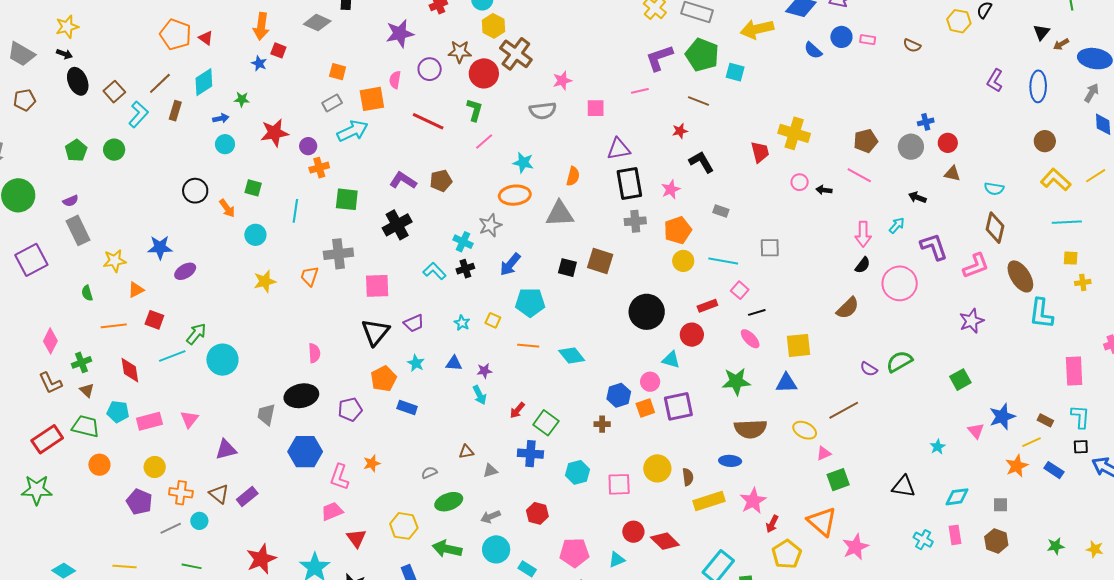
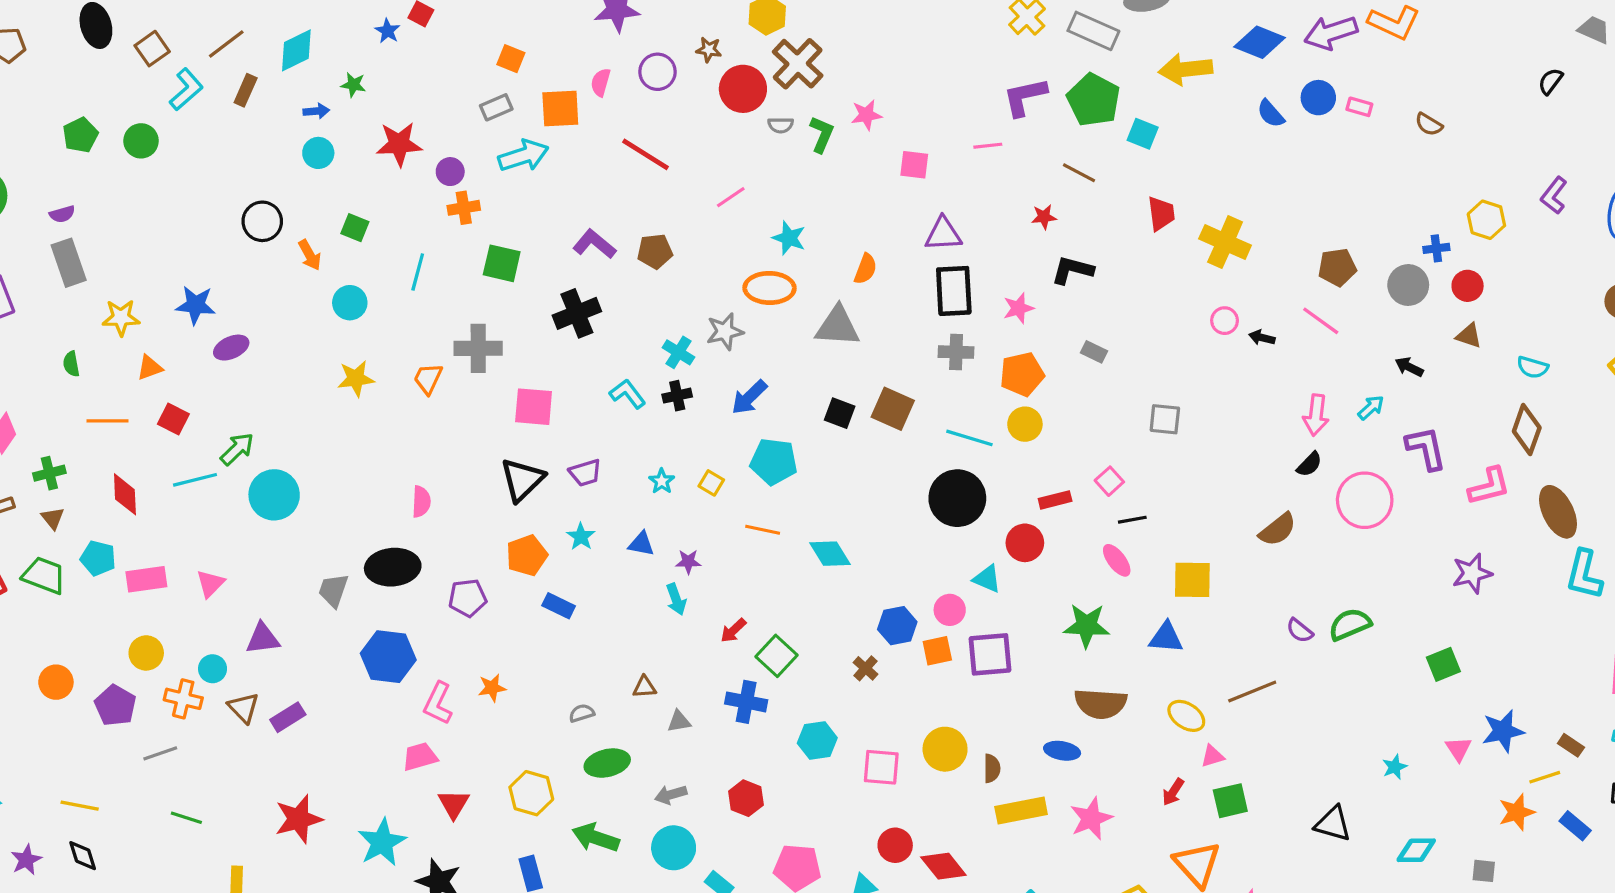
yellow hexagon: (959, 21) -> (1486, 220), moved
brown star: (460, 52) -> (709, 50), size x0.7
green L-shape: (475, 110) -> (822, 134), moved
gray semicircle: (543, 111) -> (781, 125), moved, size x0.6
red trapezoid: (760, 152) -> (1161, 214), moved
black L-shape: (701, 162) -> (1072, 270), turned -52
cyan line: (723, 261) -> (969, 438), moved
brown cross: (602, 424) -> (866, 668), turned 35
orange circle: (99, 465) -> (56, 682), moved
cyan circle: (199, 521) -> (213, 669), moved
red arrow: (772, 524) -> (1173, 792), moved

